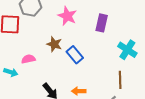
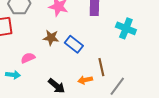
brown line: (120, 80) -> (101, 67), moved

